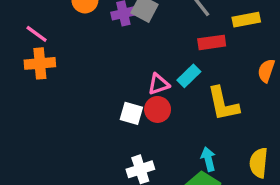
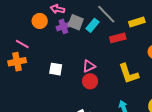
pink line: (37, 34) -> (22, 44), moved
cyan rectangle: (189, 76) -> (93, 25), moved
white square: (131, 113) -> (56, 69), moved

